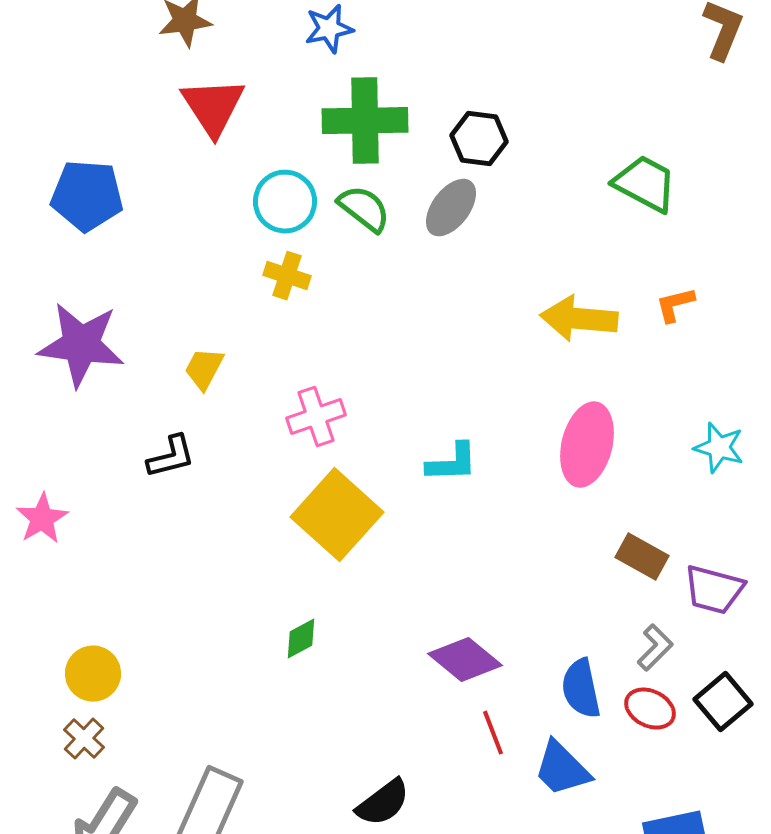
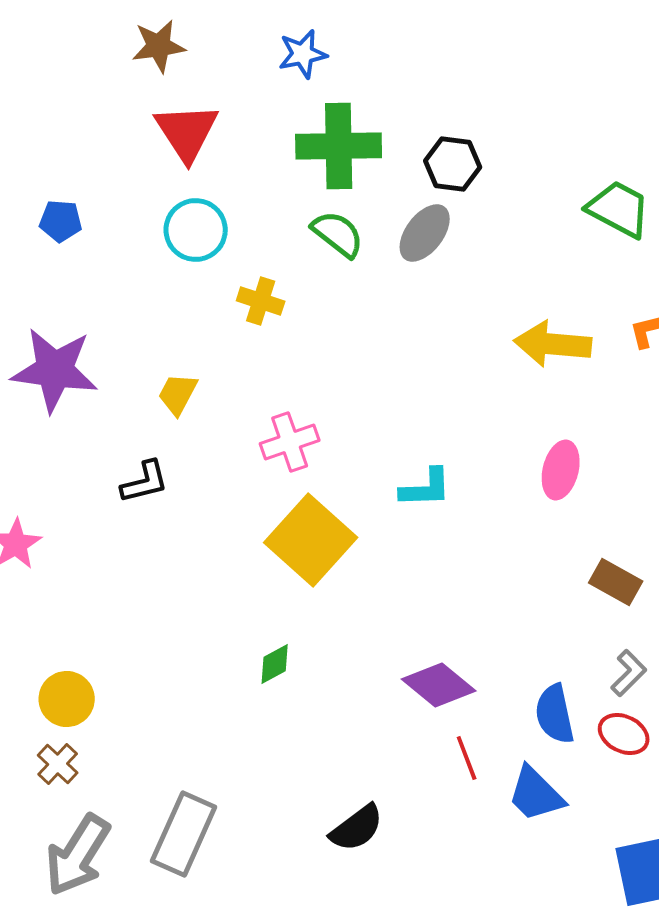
blue pentagon: (87, 196) -> (61, 221), size x0.6
cyan circle: (285, 202) -> (196, 230), moved
pink ellipse: (587, 445) -> (561, 470), size x0.7

